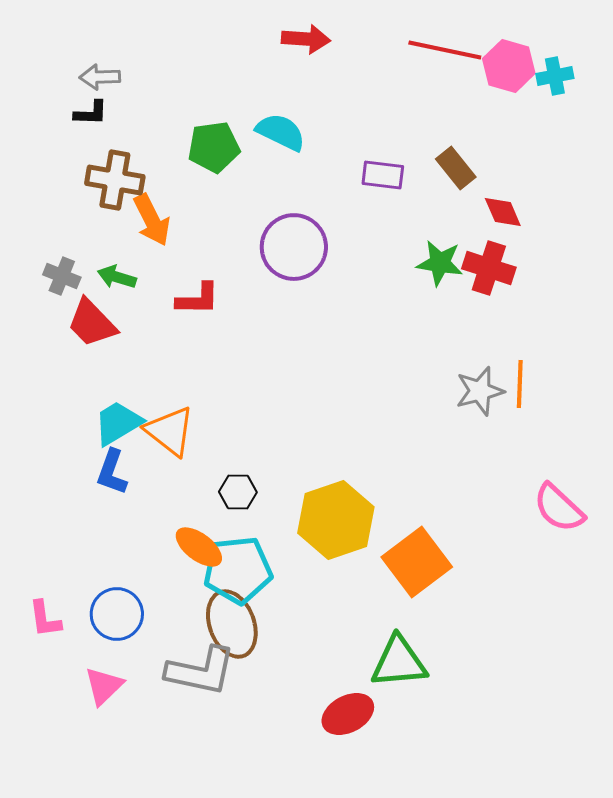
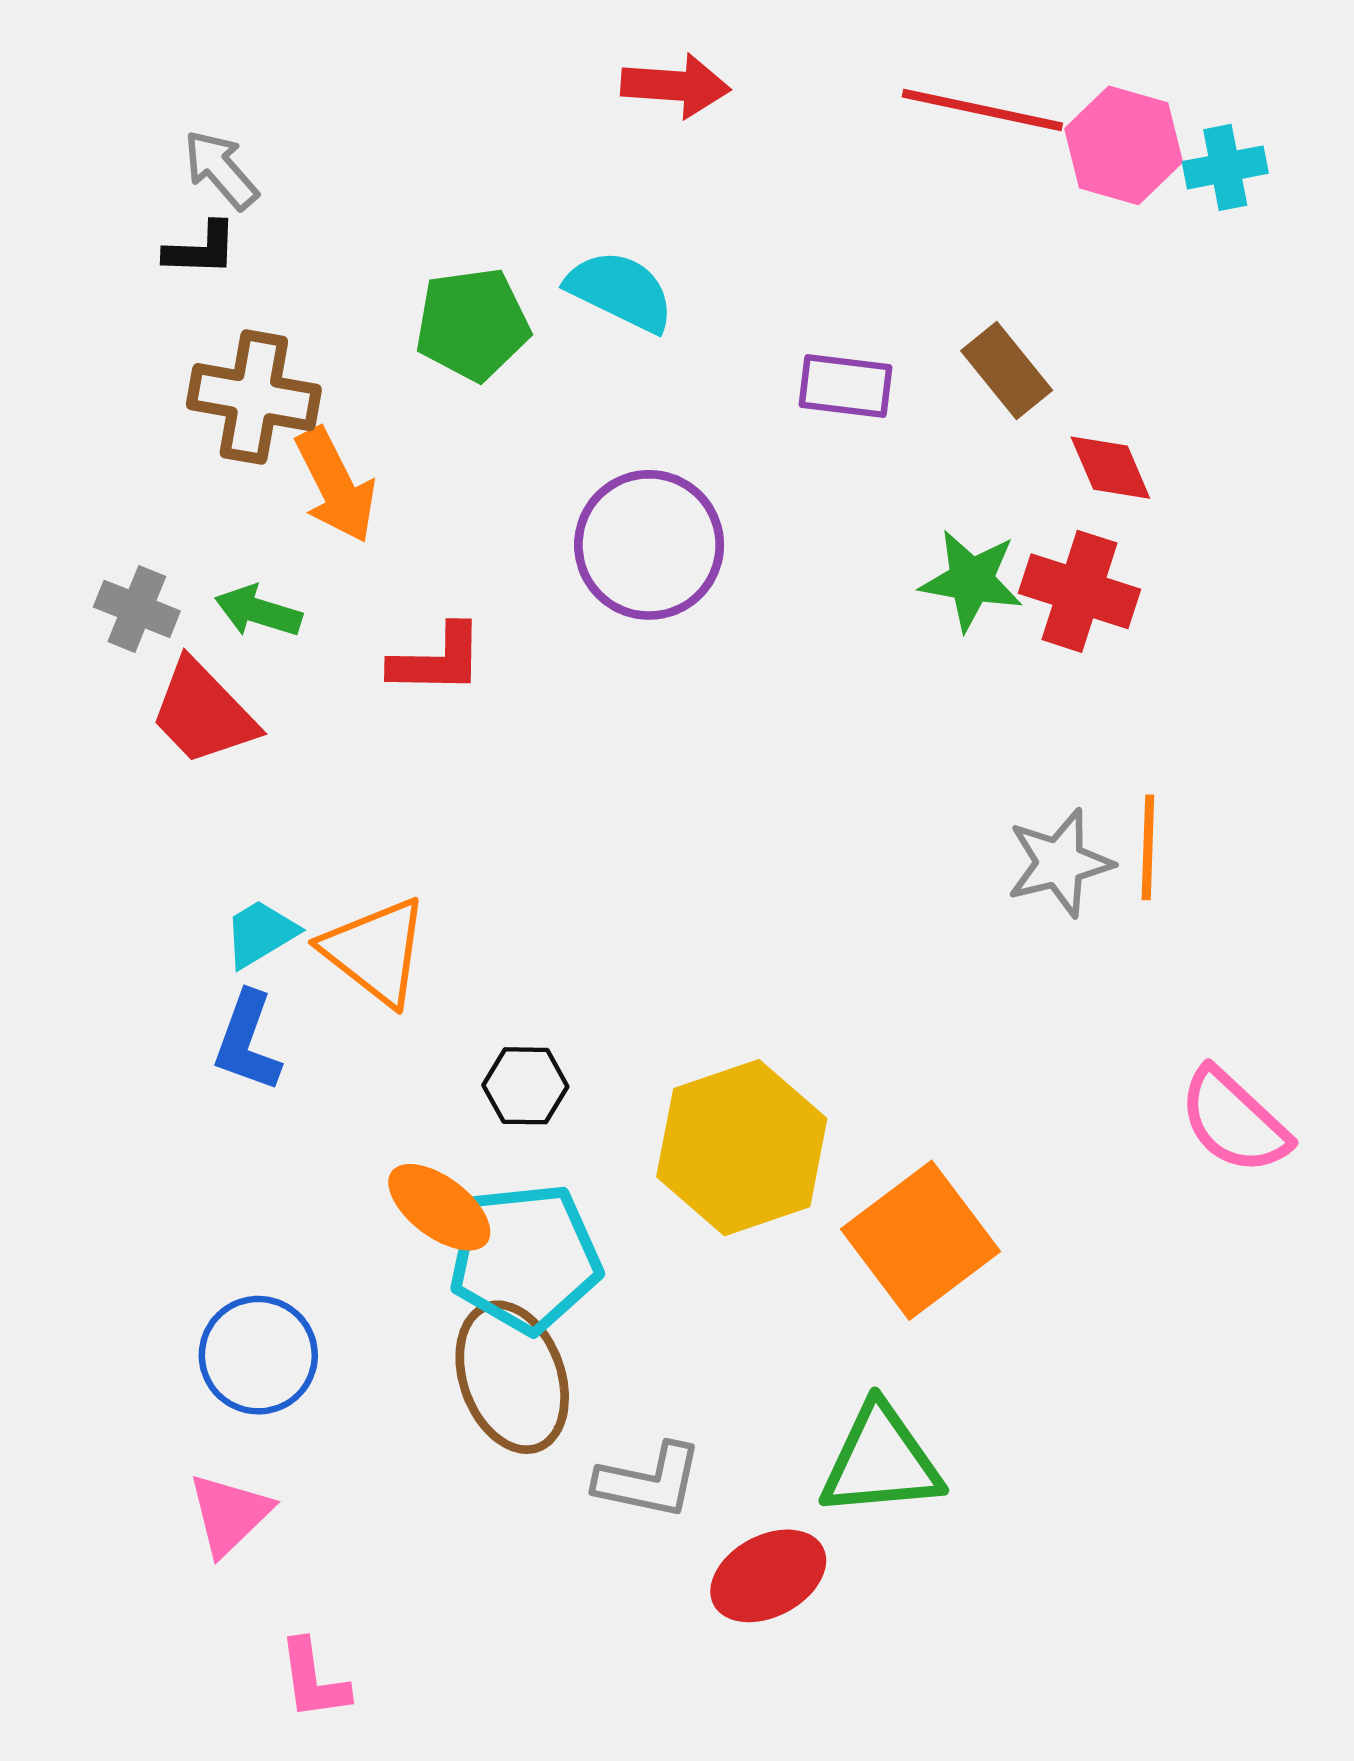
gray arrow: (100, 77) -> (221, 170), turned 51
cyan trapezoid: (118, 423) -> (260, 933), size x0.7
pink L-shape: (45, 619) -> (313, 1680), moved
gray L-shape: (201, 671) -> (649, 1481), moved, size x0.7

